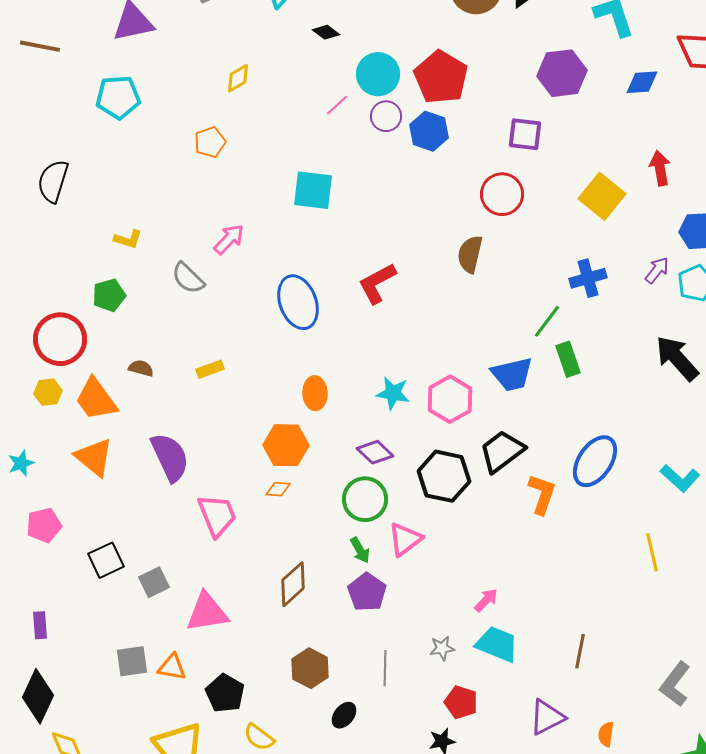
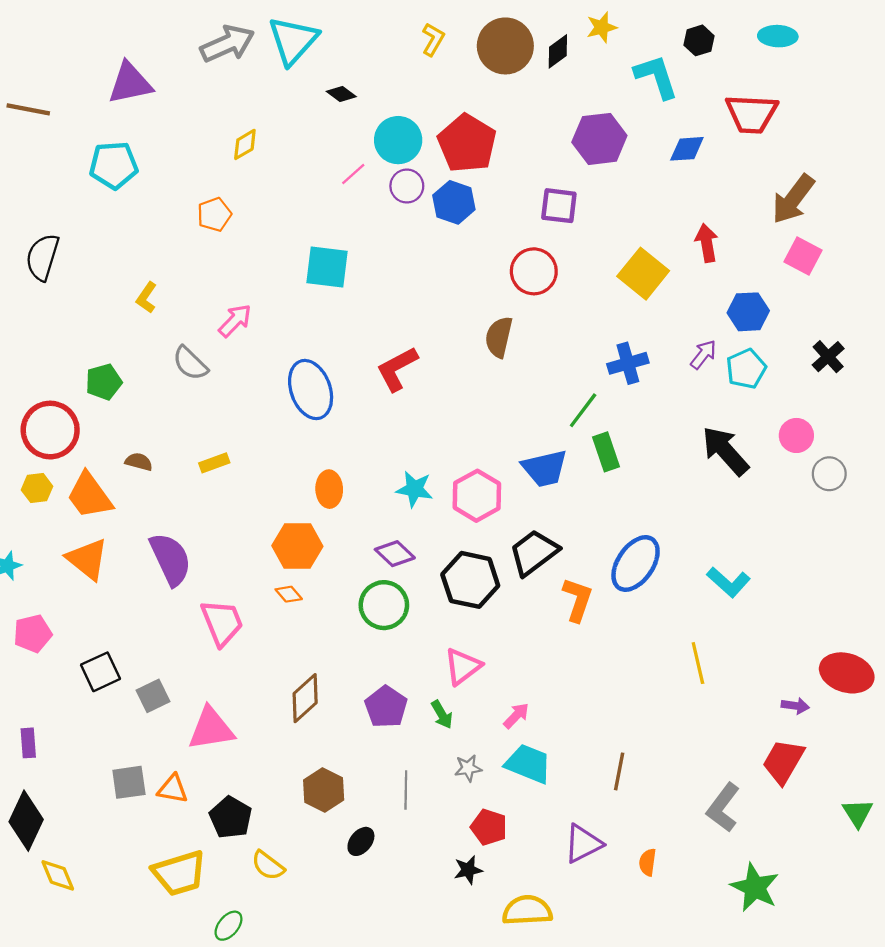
yellow L-shape: (128, 239) -> (146, 298), moved, turned 108
orange diamond: (278, 489) -> (289, 594), turned 45
pink triangle: (405, 539) -> (463, 666), moved
green arrow: (360, 550) -> (442, 715), moved

